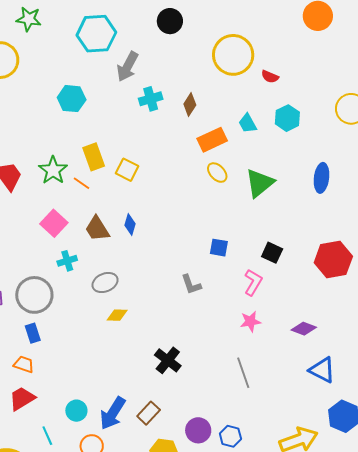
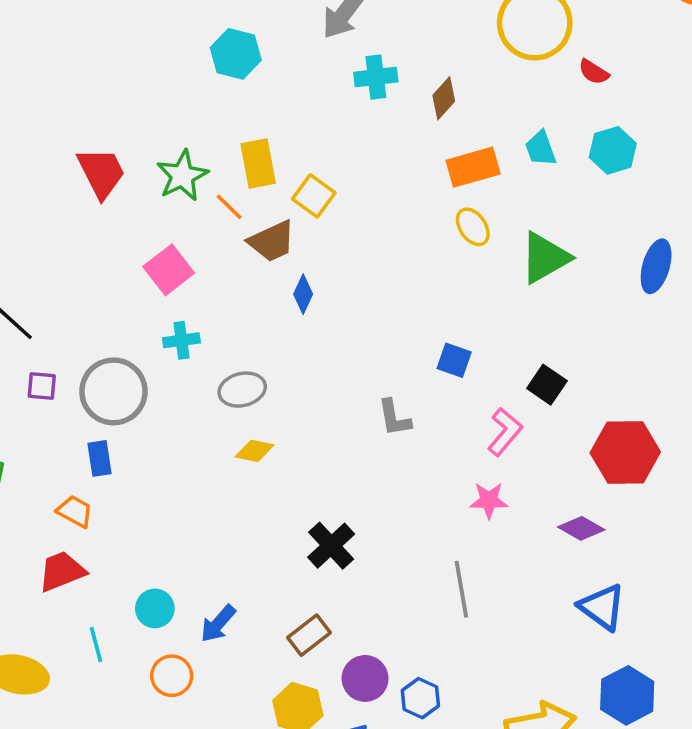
brown trapezoid: (97, 229) -> (272, 241), moved, turned -92
red hexagon: (333, 260) -> (625, 452), moved
blue arrow: (113, 413) -> (218, 624), size x0.7
brown rectangle: (149, 413) -> (309, 635), moved

